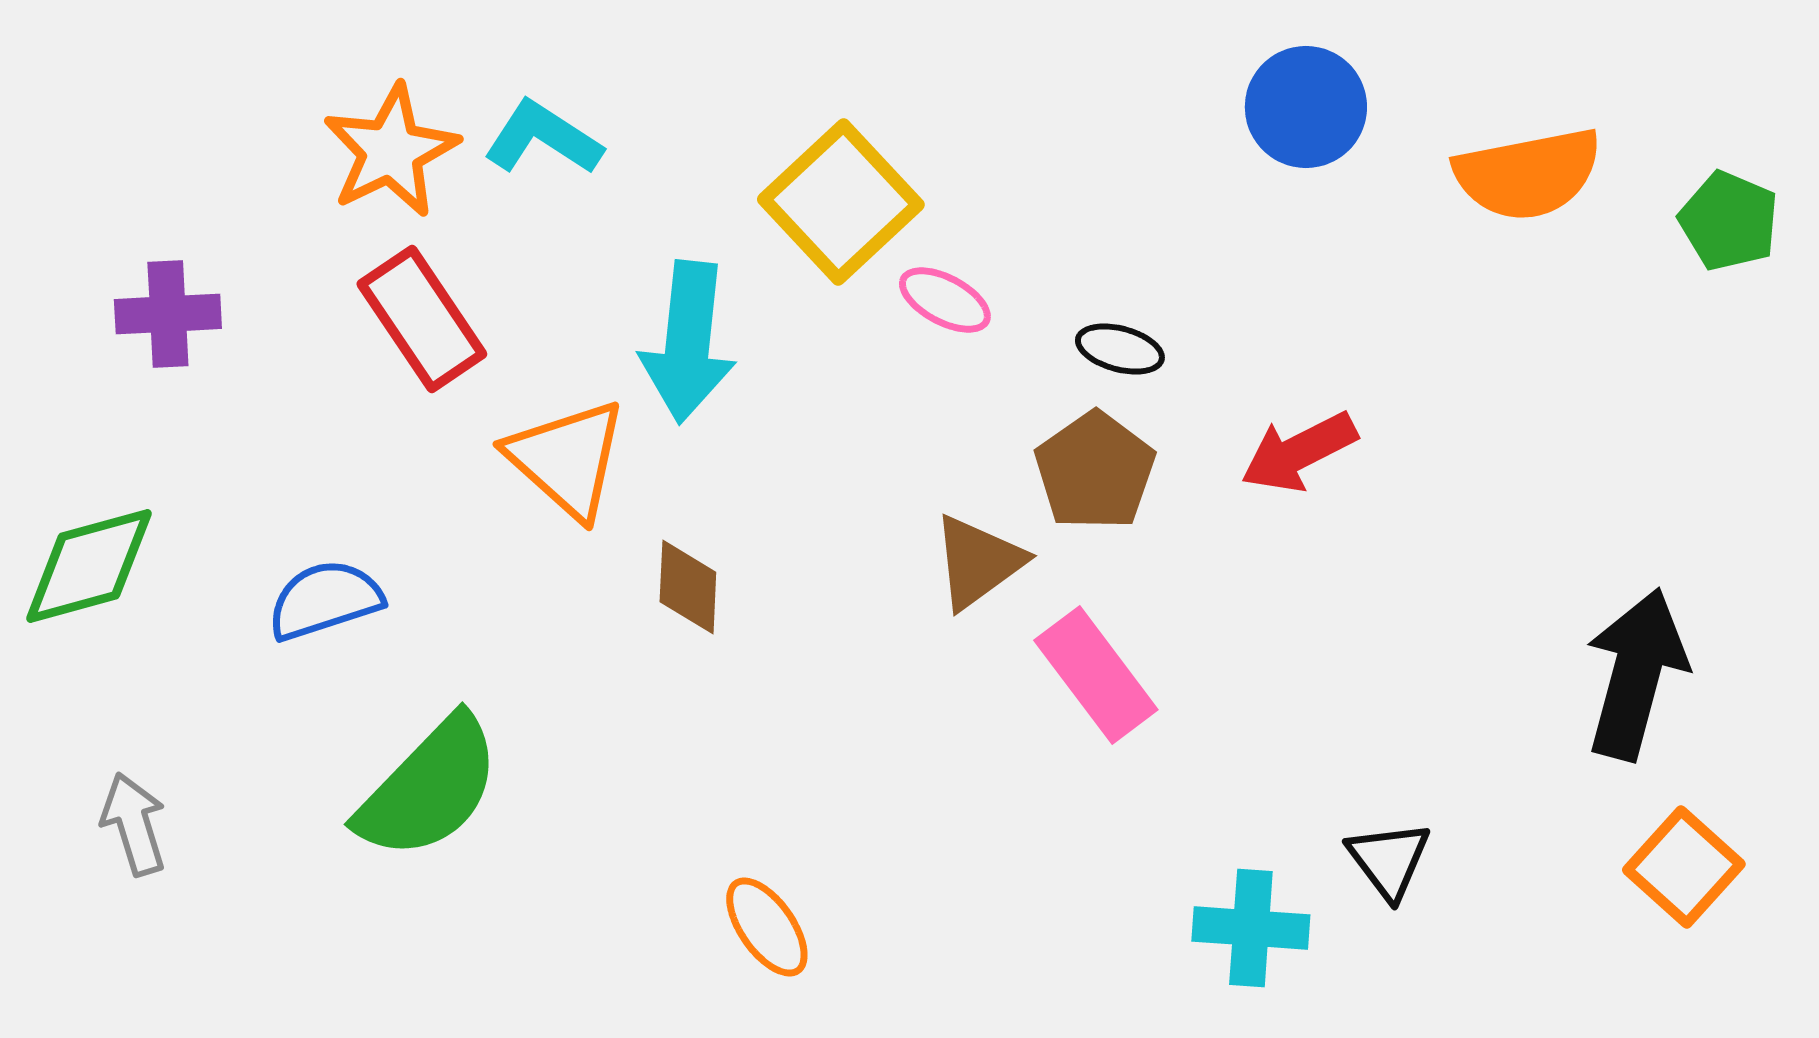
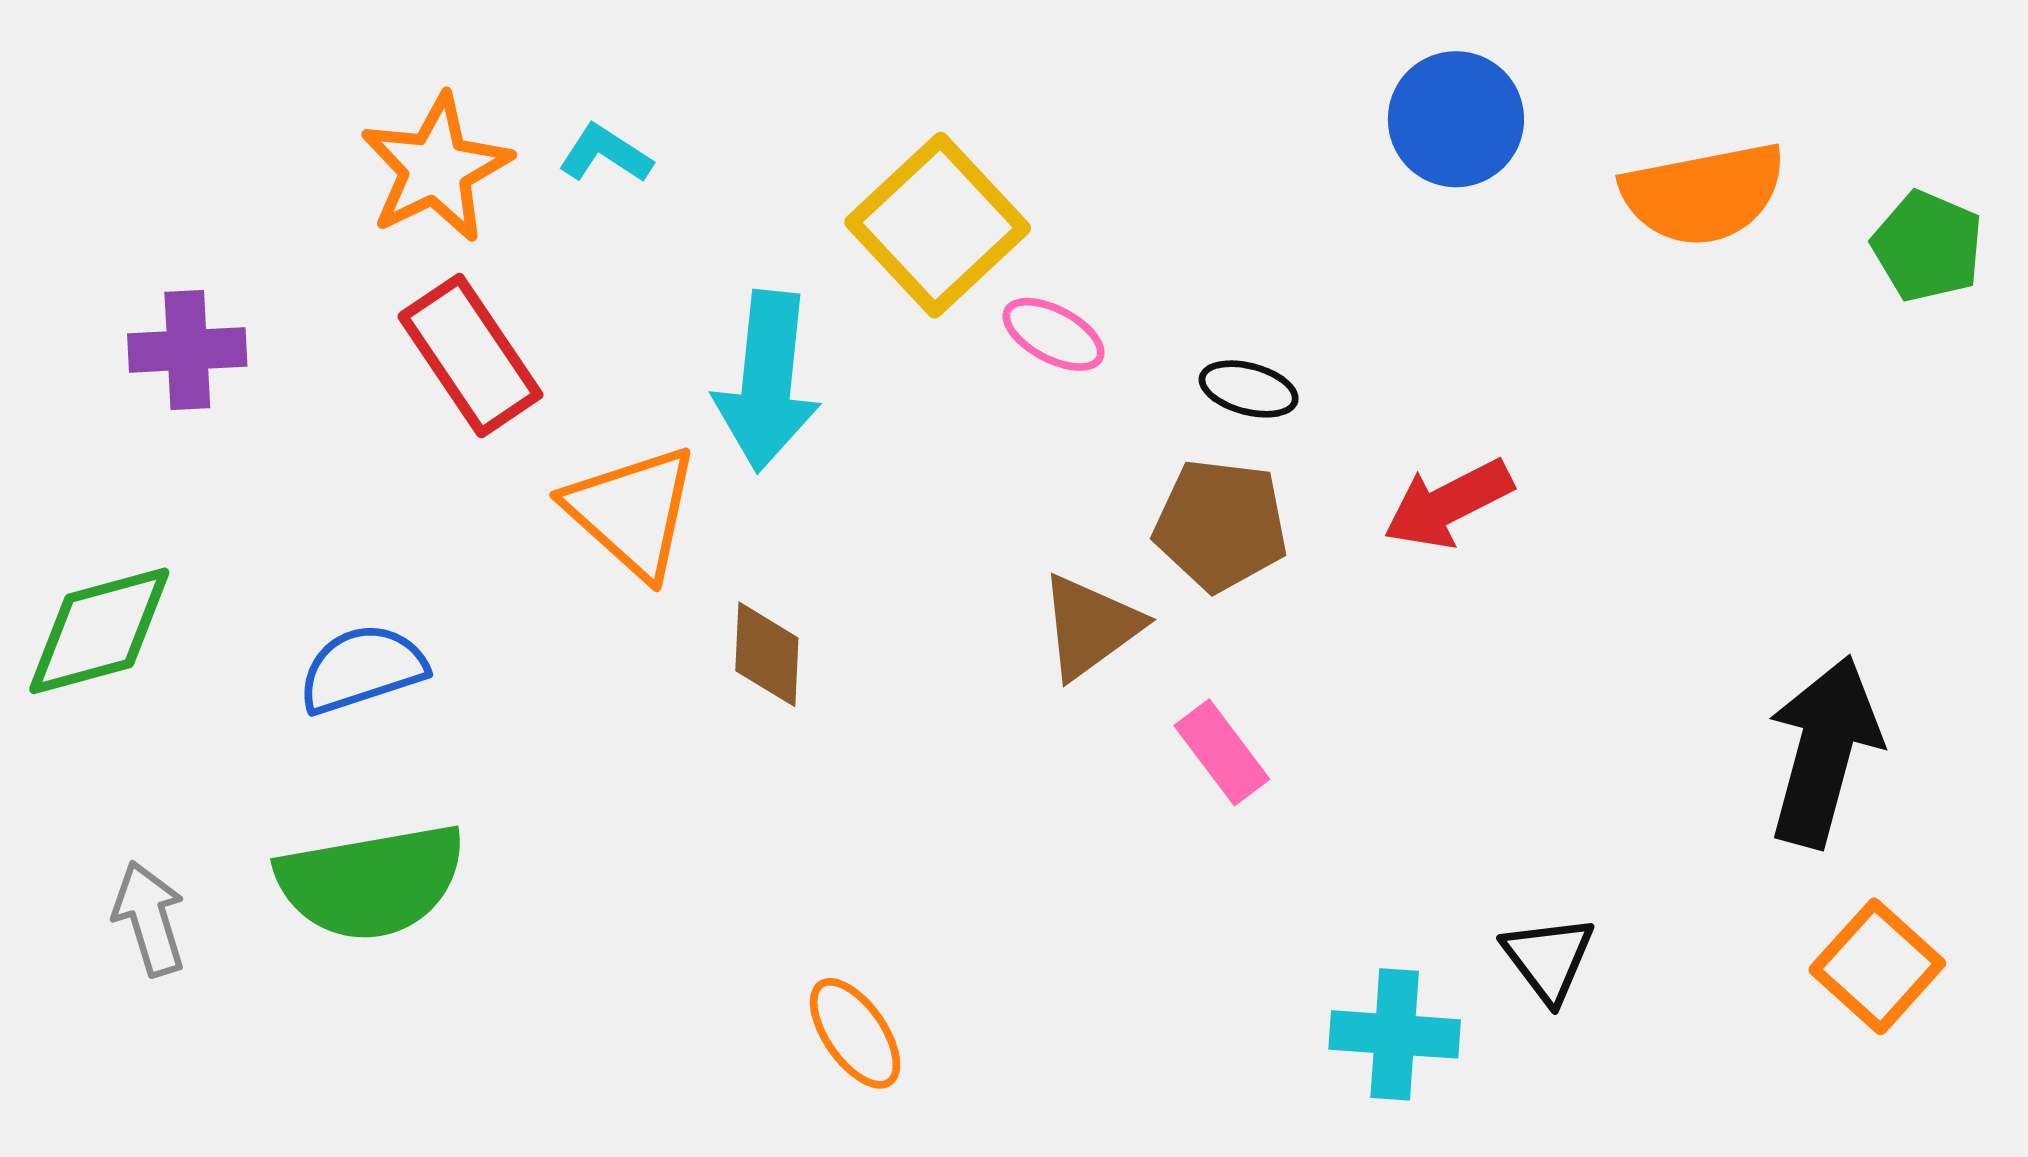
cyan L-shape: (543, 138) -> (605, 154), size x0.7
brown pentagon: (1095, 471) -> (1221, 525), turned -30
pink rectangle: (1096, 675) -> (1222, 752), size x0.7
green semicircle: (429, 788) -> (371, 882), moved, turned 36

